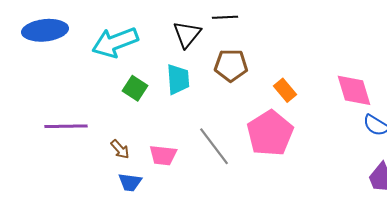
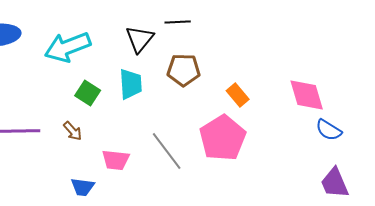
brown arrow: (120, 149) -> (73, 131), moved

